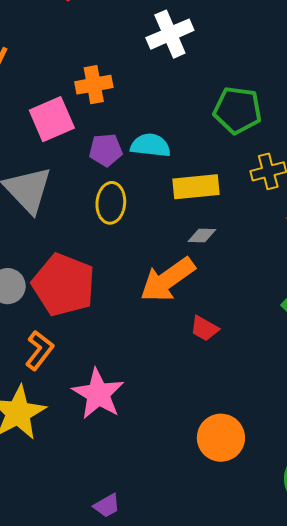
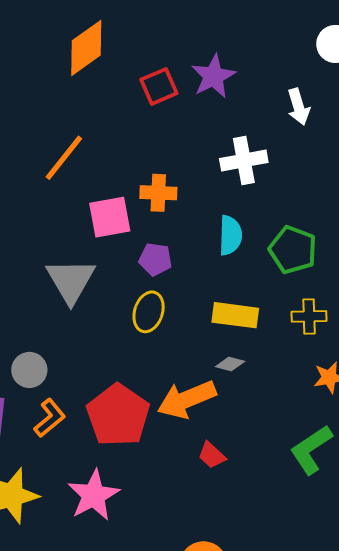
cyan semicircle: (150, 145) -> (230, 235), moved, turned 72
red pentagon: (64, 285) -> (118, 415), moved
orange L-shape: (39, 350) -> (50, 418), moved

